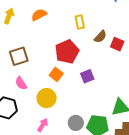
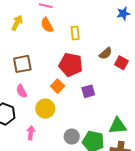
orange semicircle: (39, 15) -> (47, 25), turned -98
yellow rectangle: (80, 22) -> (75, 33), moved
red pentagon: (67, 52) -> (71, 65), turned 30
pink arrow: (43, 125) -> (31, 133), moved, turned -32

